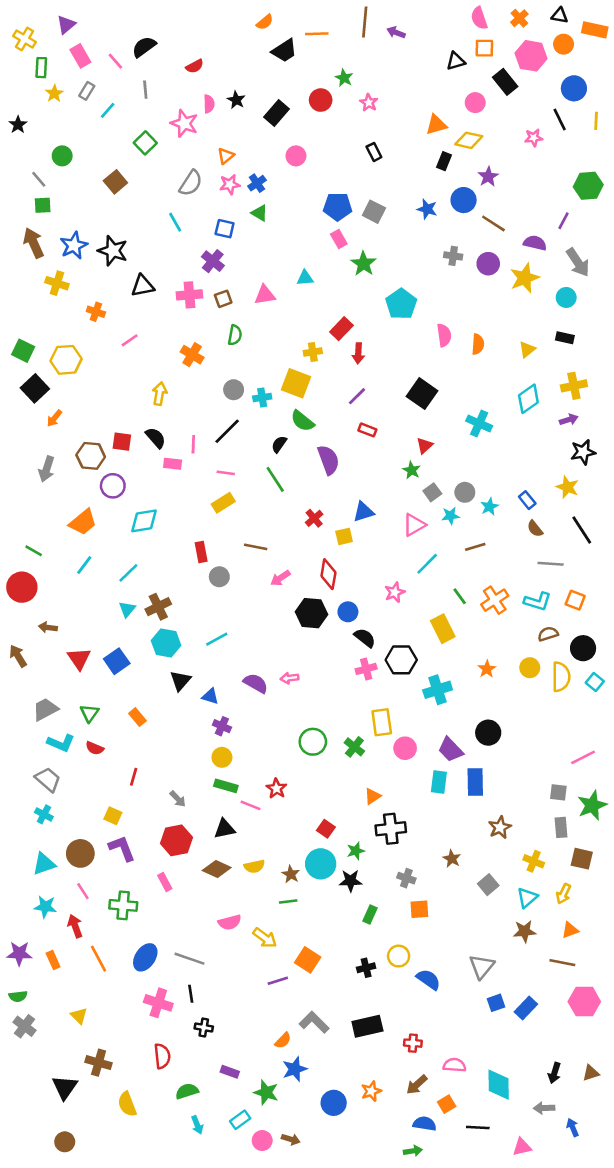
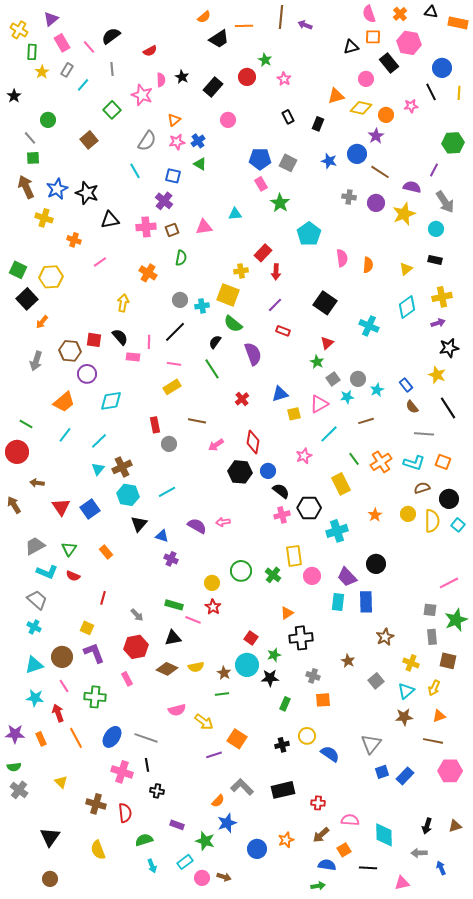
orange circle: (564, 44) -> (386, 115), moved
black rectangle: (444, 161) -> (318, 124), moved
yellow square: (344, 536) -> (294, 414), moved
yellow circle: (222, 757) -> (212, 583), moved
brown cross: (99, 1063) -> (96, 804), moved

